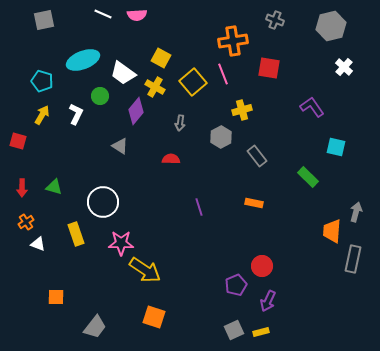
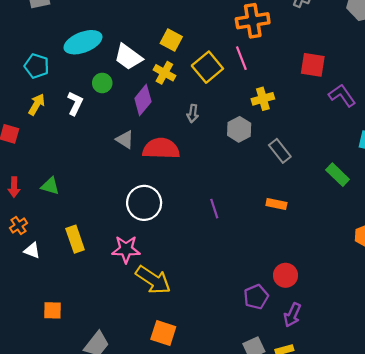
red square: (269, 68) -> (313, 65), moved
red semicircle: (171, 159) -> (161, 149), moved, size x1.8
white circle: (103, 202) -> (144, 203), moved

